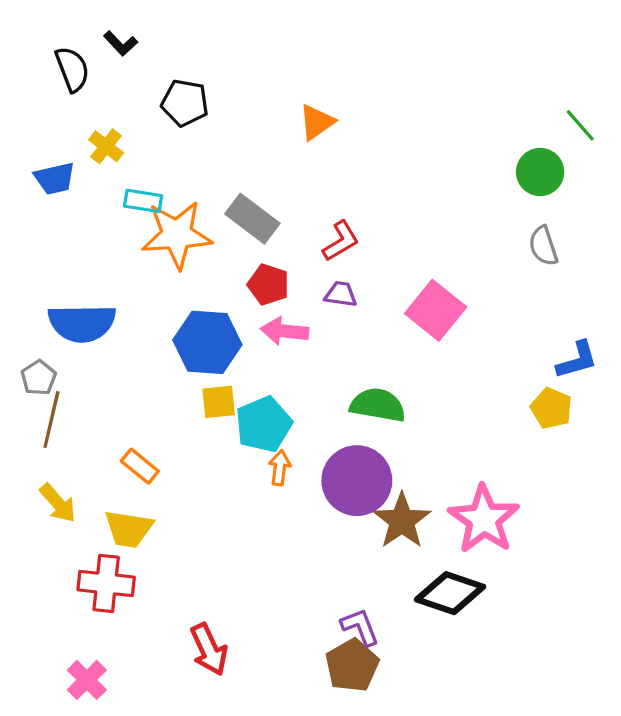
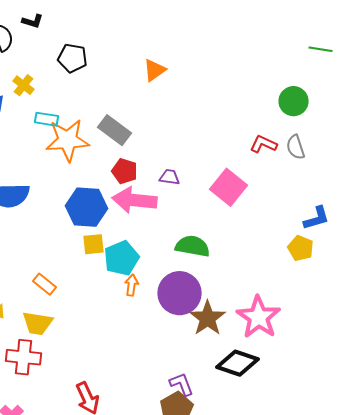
black L-shape: (121, 43) -> (32, 21), turned -30
green line: (580, 125) -> (320, 49), moved, turned -40
red L-shape: (341, 241) -> (264, 144), moved, turned -124
pink arrow: (285, 331) -> (134, 200), size x1.5

